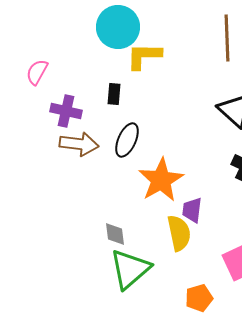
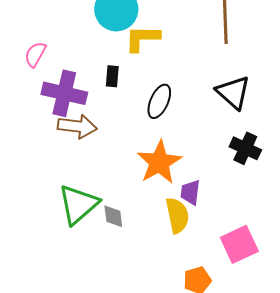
purple cross: (66, 111) -> (64, 93), size x1.4
black ellipse: (127, 140) -> (159, 101), moved
green triangle: (130, 269) -> (78, 204), moved

